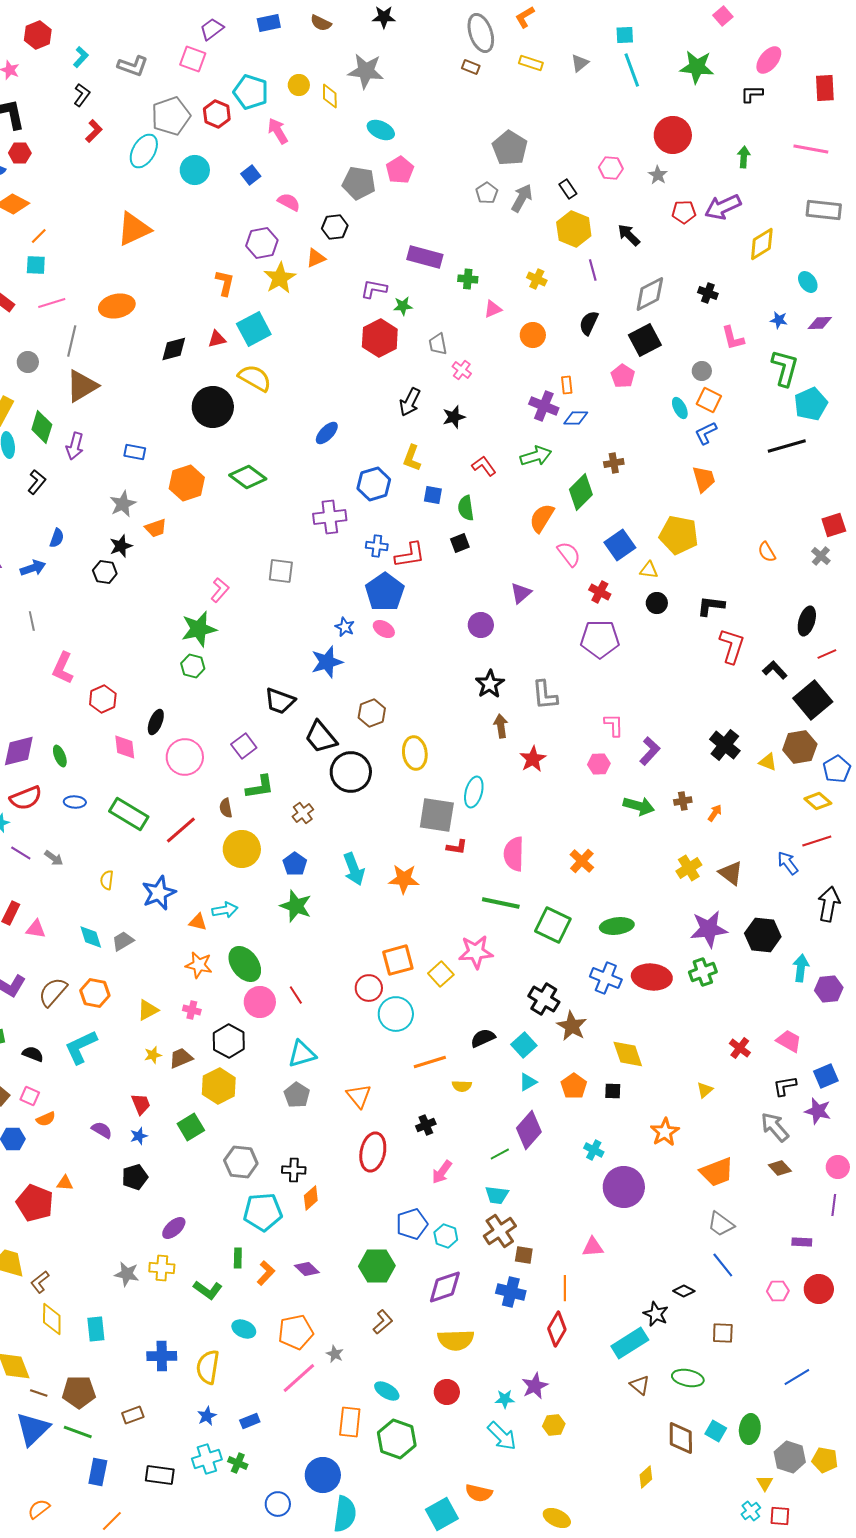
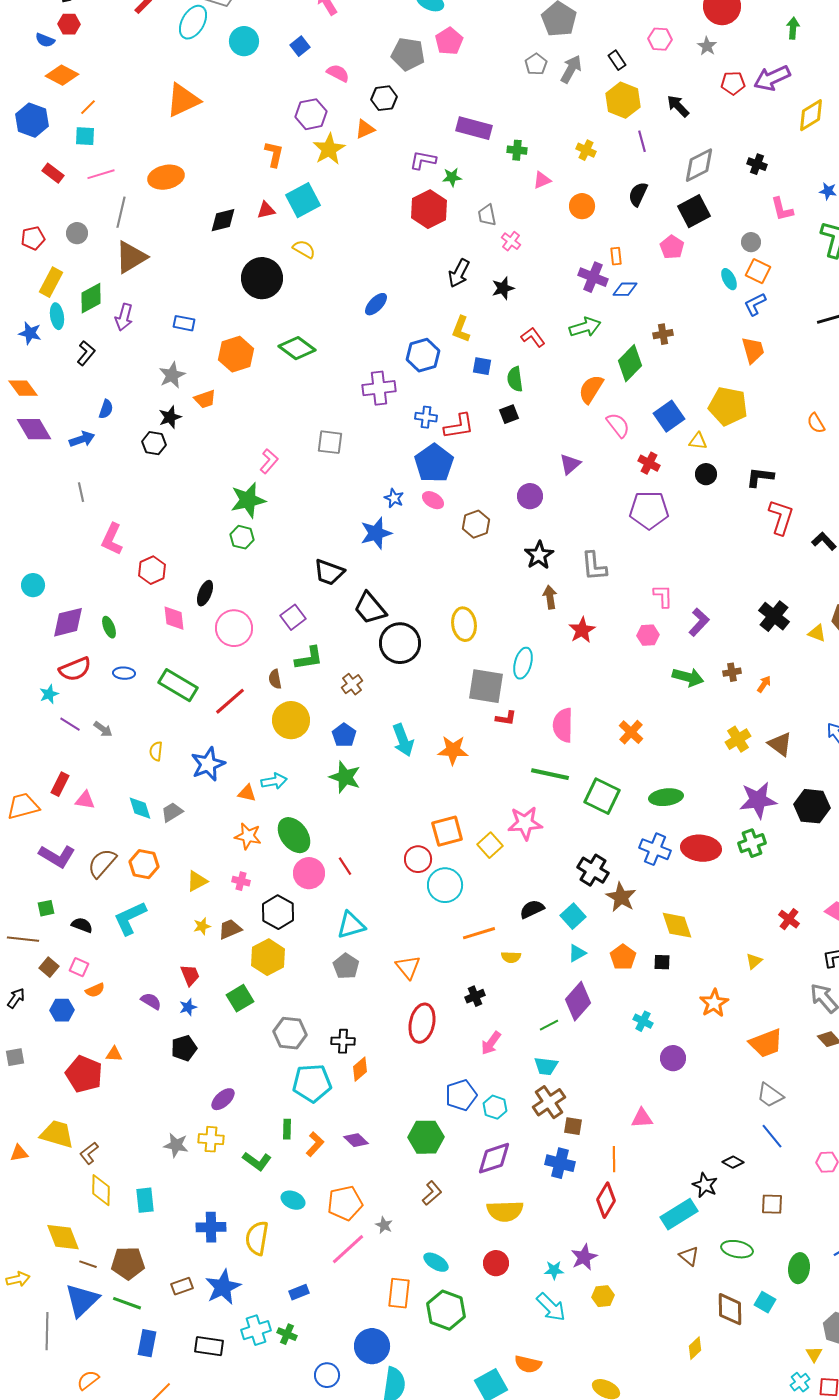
yellow semicircle: (255, 378) -> (304, 249), size x0.7
green diamond: (42, 427) -> (91, 298), turned 44
brown hexagon: (372, 713) -> (476, 524), moved
purple circle: (624, 1187) -> (673, 1058), size x0.6
blue star: (207, 1416) -> (223, 1287), moved, size x1.8
green ellipse: (750, 1429) -> (799, 1268), moved

